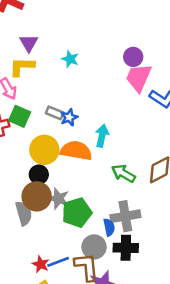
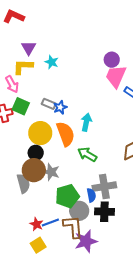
cyan star: (70, 59) -> (52, 62), moved
orange semicircle: (76, 151) -> (66, 134), turned 60
green arrow: (123, 173) -> (87, 154), moved
green pentagon: (77, 213) -> (67, 196), moved

